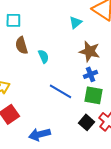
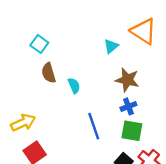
cyan square: (13, 20) -> (39, 44), turned 35
blue line: (60, 91) -> (94, 126), turned 40

